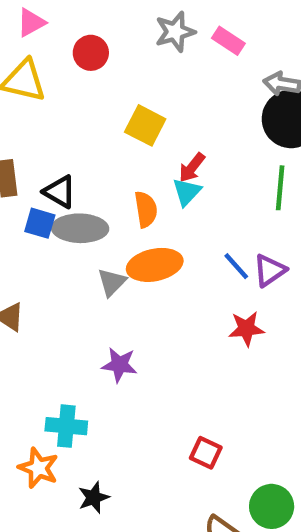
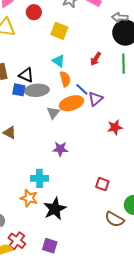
yellow square: (145, 125) -> (59, 31), moved
red arrow: (192, 168) -> (96, 59), moved
cyan triangle: (187, 192) -> (59, 61), moved, turned -32
blue line: (236, 266) -> (82, 89), moved
purple triangle: (270, 270) -> (96, 99), moved
black star: (94, 498) -> (55, 209), size x1.6

